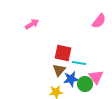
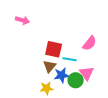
pink semicircle: (99, 21) -> (90, 43), moved
pink arrow: (32, 24) -> (23, 20), turned 48

